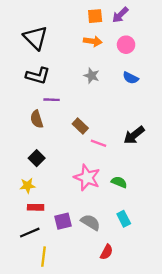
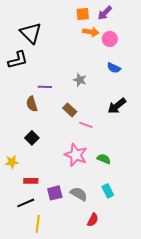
orange arrow: (93, 41) -> (91, 32), moved
black L-shape: (38, 76) -> (18, 60), moved, turned -30
gray star: (92, 76) -> (80, 80), moved
black arrow: (134, 135) -> (117, 106), moved
yellow star: (27, 186) -> (12, 162), moved

